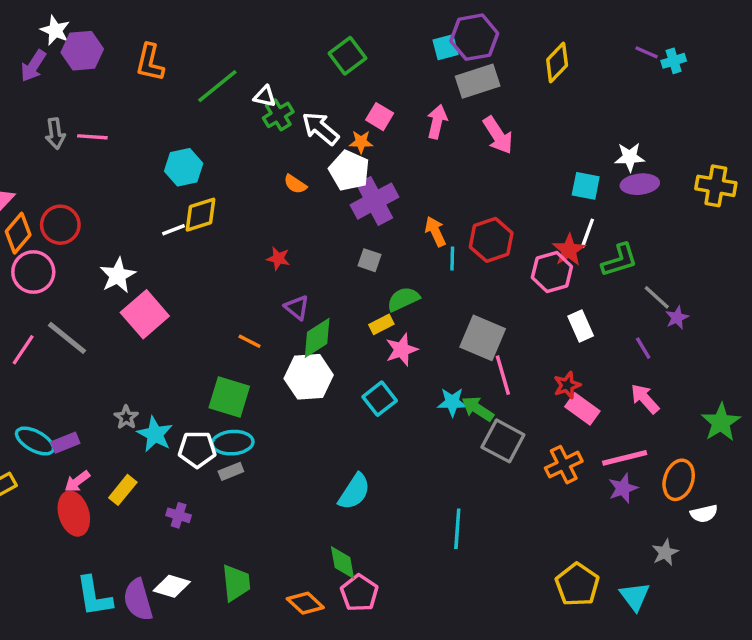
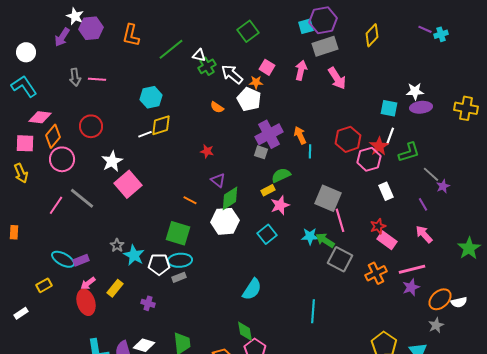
purple cross: (375, 201) -> (269, 134), moved
red circle: (60, 225) -> (91, 126), moved
red hexagon: (491, 240) -> (348, 139), moved
orange ellipse: (679, 480) -> (440, 299), moved, turned 30

